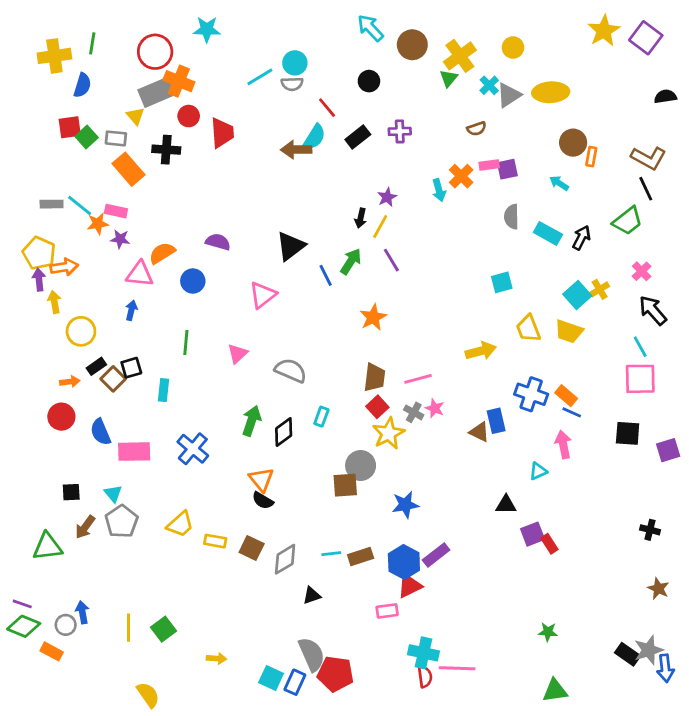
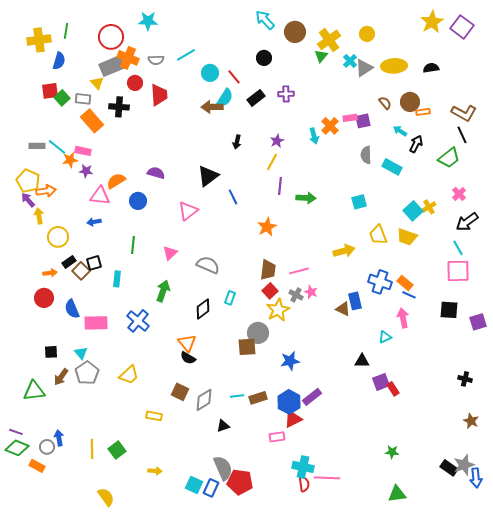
cyan circle: (295, 63) -> (210, 73), moved
gray semicircle: (292, 84) -> (156, 60), moved
black semicircle: (665, 96) -> (431, 68), moved
brown semicircle: (477, 129) -> (385, 103), moved, turned -112
orange rectangle: (591, 157) -> (423, 112), turned 72
black arrow: (361, 218) -> (237, 142), moved
black arrow: (581, 238) -> (416, 144), moved
purple line: (391, 260) -> (280, 186), turned 36
green arrow: (351, 261) -> (306, 198), moved, turned 60
purple arrow: (39, 280) -> (28, 200), turned -35
blue arrow: (131, 310) -> (94, 222), turned -112
black arrow: (653, 310) -> (467, 222), turned -85
green arrow: (252, 421) -> (163, 291), moved
yellow rectangle: (215, 541) -> (154, 416), moved

